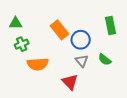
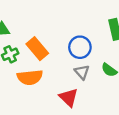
orange rectangle: (60, 30) -> (37, 49), moved

